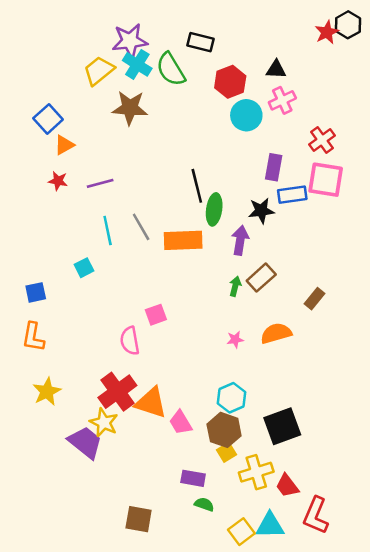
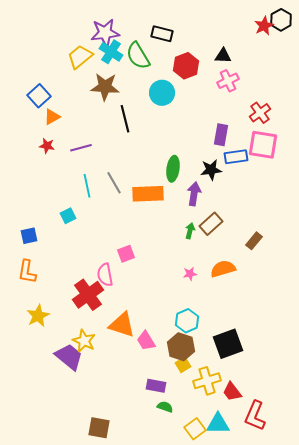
cyan circle: (246, 115) -> (162, 93), moved
black line: (197, 186) -> (125, 119), moved
red cross: (117, 392) -> (88, 295), moved
brown square: (139, 519) -> (99, 428), moved

